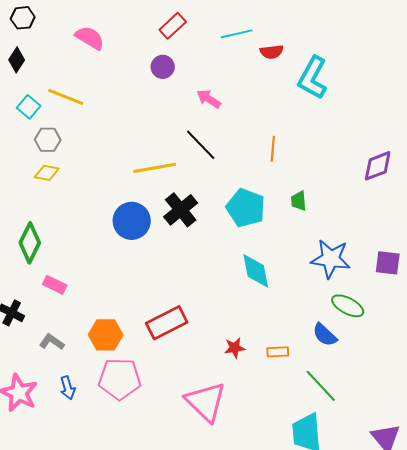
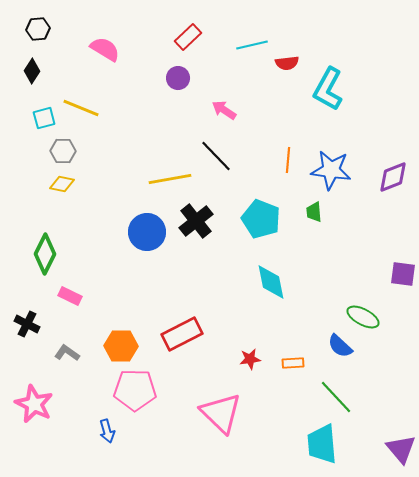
cyan square: (29, 107) -> (44, 118), turned 35
blue star: (331, 259) -> (331, 170), moved
blue arrow: (68, 388) -> (107, 431), moved

